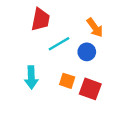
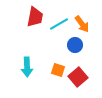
cyan line: (59, 44) -> (59, 24), moved
red square: (90, 89) -> (78, 77), turned 30

